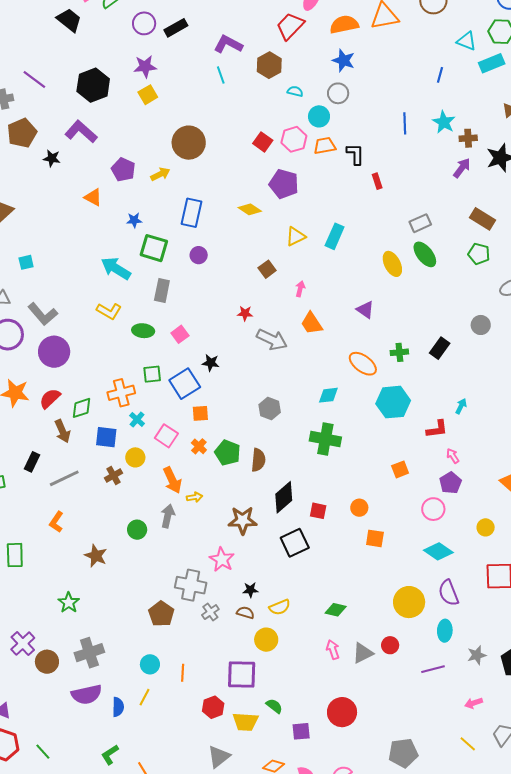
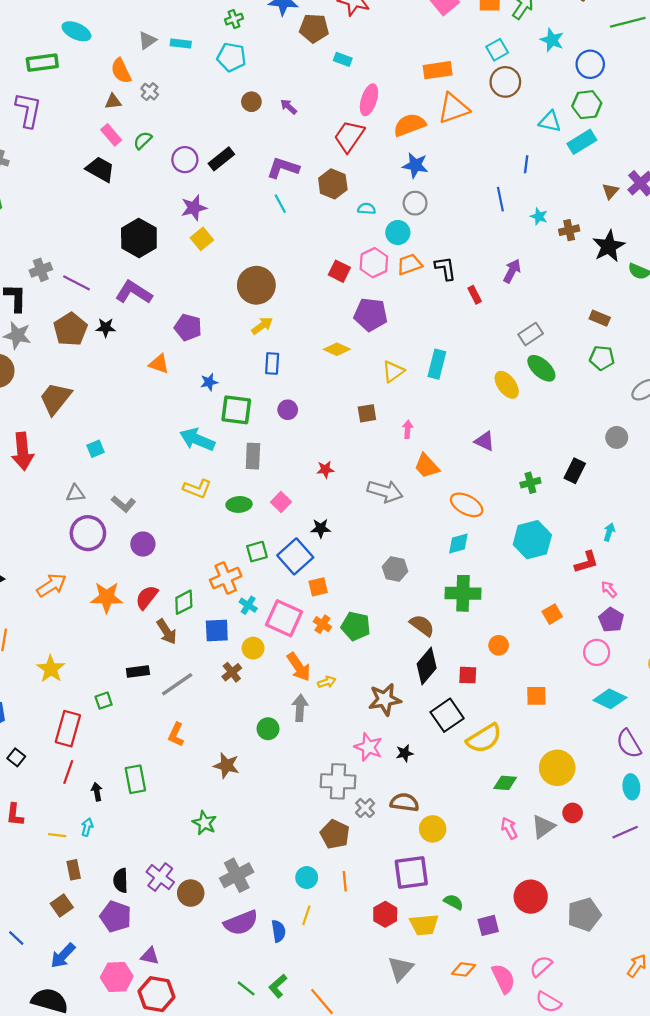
purple line: (34, 79) -> (77, 283), moved
cyan star: (444, 122) -> (539, 216), size x0.7
blue line: (405, 123) -> (500, 199), moved
brown pentagon: (22, 133) -> (70, 329), moved
purple arrow: (462, 168) -> (512, 271), moved
yellow arrow: (160, 174) -> (262, 326), moved
blue rectangle: (191, 213) -> (272, 363), size x0.7
brown rectangle: (483, 219) -> (600, 318), size x0.7
brown square: (267, 269) -> (367, 413), turned 36
red star: (245, 313) -> (325, 469), moved
gray L-shape: (43, 314) -> (123, 504), size x0.7
purple circle: (54, 352) -> (143, 544), size x0.7
orange ellipse: (363, 364) -> (467, 505), moved
pink square: (166, 436) -> (284, 618), size x1.4
brown semicircle: (258, 460) -> (422, 625), moved, turned -50
black rectangle: (32, 462) -> (138, 671), turned 66
orange circle: (359, 508) -> (499, 645), moved
black star: (250, 590) -> (405, 753), moved
yellow circle: (409, 602) -> (557, 768), moved
yellow semicircle: (280, 607) -> (484, 738), moved, size x1.5
brown semicircle: (245, 613) -> (404, 802), size x1.4
brown pentagon: (161, 614) -> (335, 834), moved
green line: (43, 752) -> (246, 988), moved
gray pentagon: (403, 753) -> (584, 915), moved

